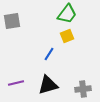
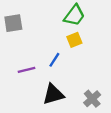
purple line: (16, 83) -> (27, 70), moved
gray cross: (83, 89) -> (92, 99), turned -35

